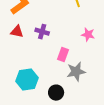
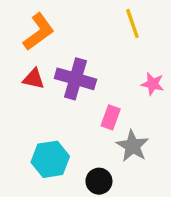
purple cross: (42, 32) -> (75, 79), size x1.6
gray star: (76, 72) -> (132, 146), turned -30

